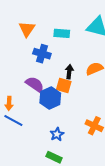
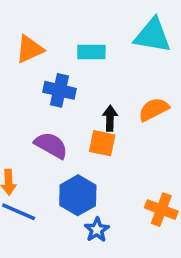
orange triangle: (27, 29) -> (30, 49), turned 36
blue hexagon: (50, 98) -> (78, 195), moved

